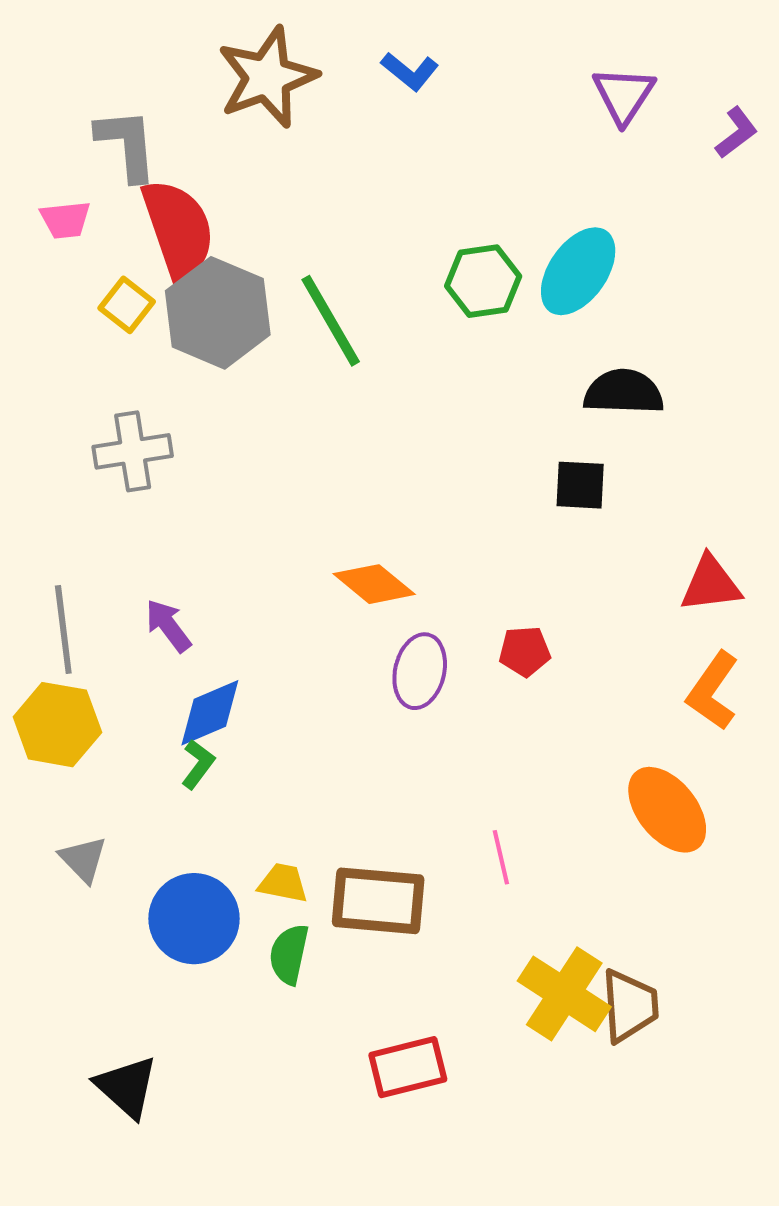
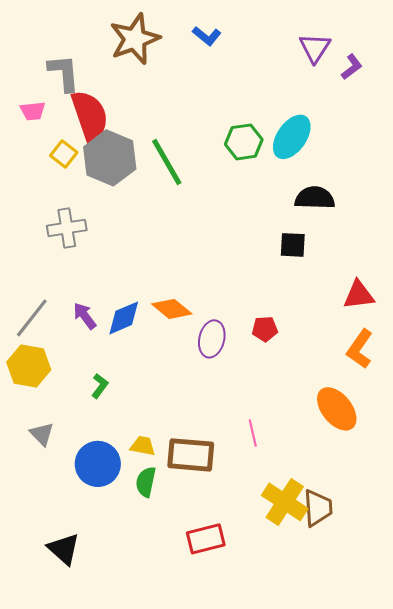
purple L-shape: (736, 133) -> (352, 67), moved
orange diamond: (374, 584) -> (172, 309), moved
gray line: (63, 630) -> (32, 318), turned 45
blue diamond: (210, 713) -> (124, 318), moved

